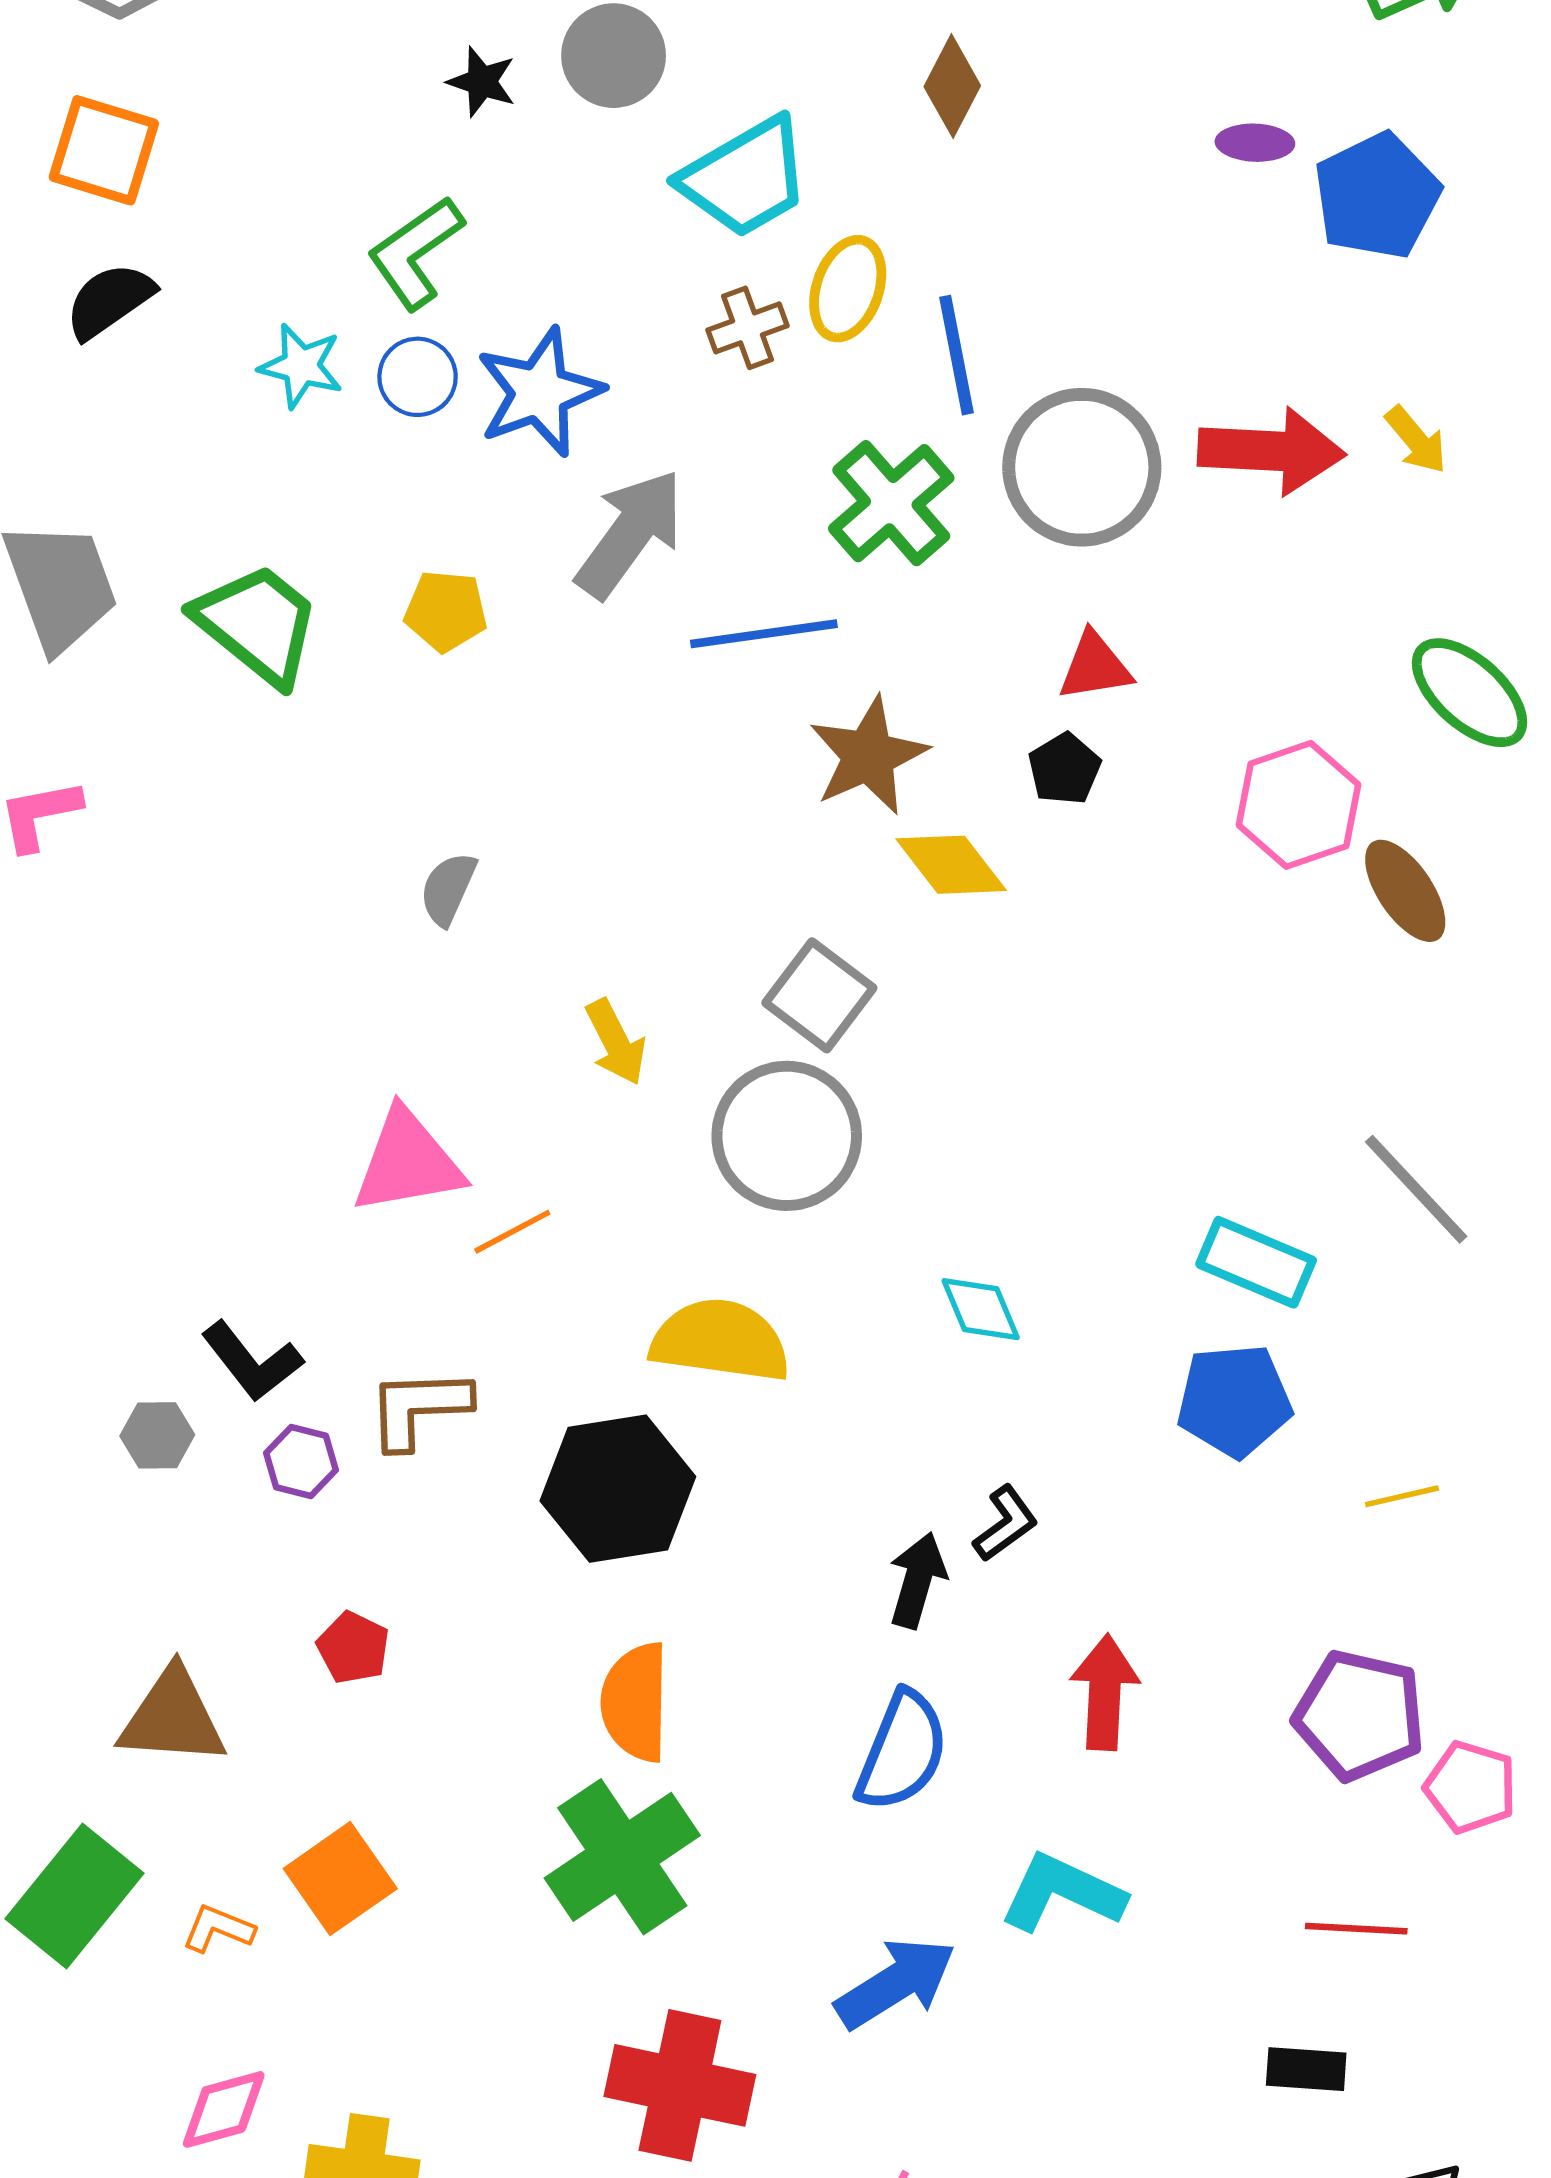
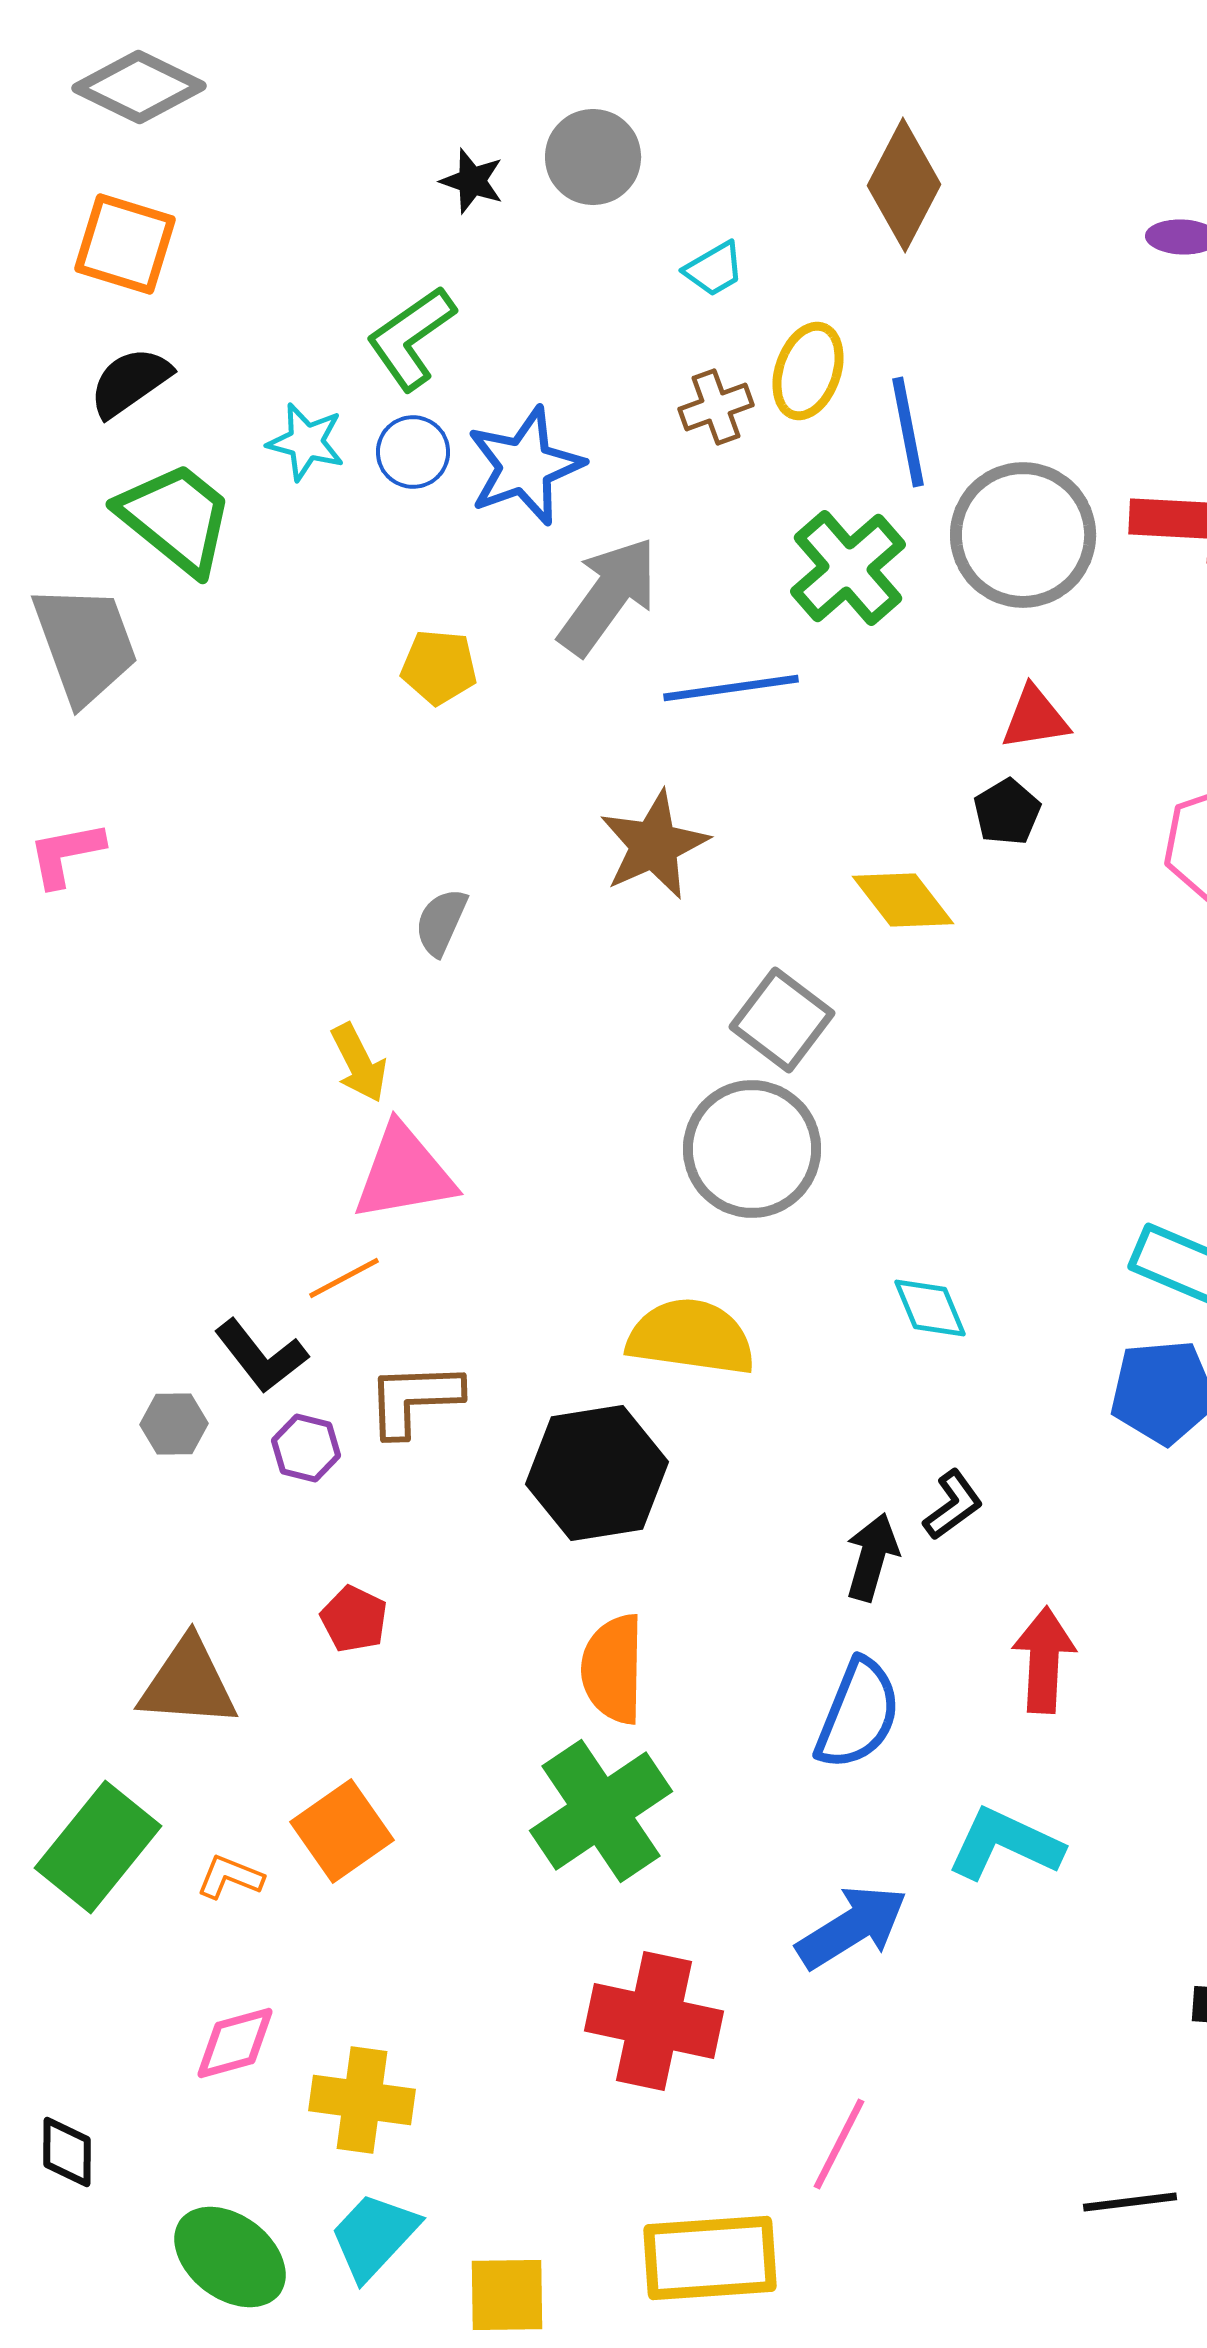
brown diamond: (952, 86) -> (904, 185), size x1.4
cyan trapezoid: (745, 178) -> (714, 269), size x0.5
green trapezoid: (257, 624) -> (176, 518), moved
brown star: (868, 756) -> (654, 845), moved
yellow arrow: (616, 1042) -> (359, 1063), moved
orange line: (512, 1232) -> (344, 1278), moved

